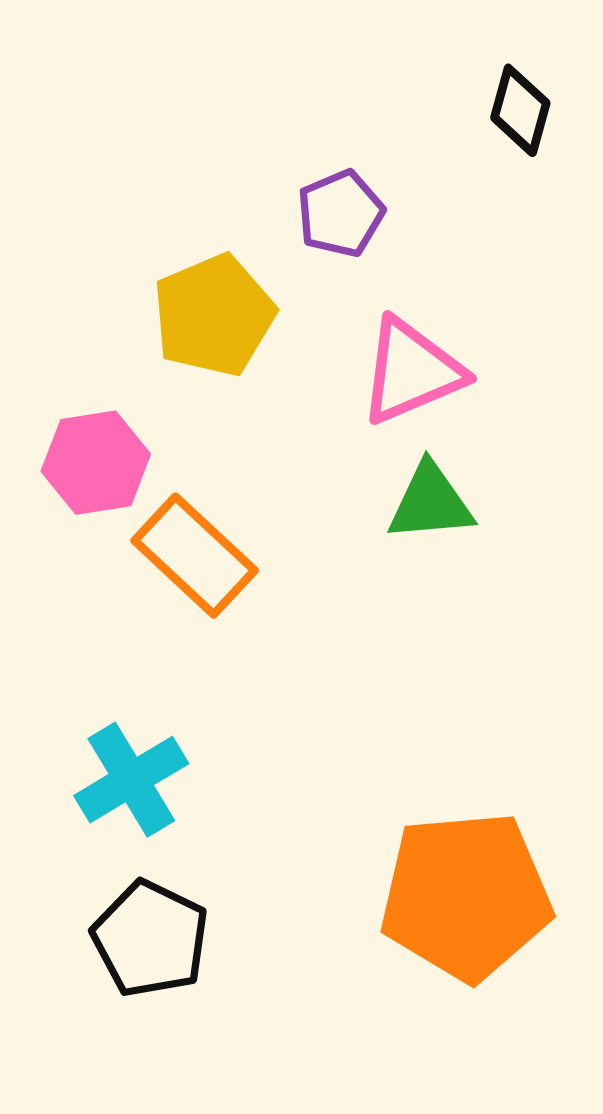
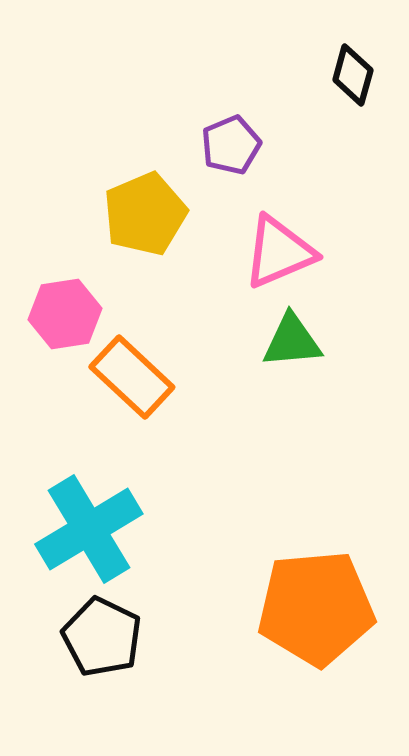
cyan cross: (131, 780) -> (89, 529), size x1.4

